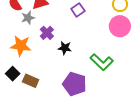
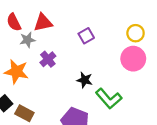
black star: (65, 48) -> (85, 80), moved

